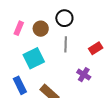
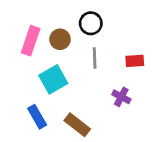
pink rectangle: (19, 28) -> (31, 41), size x1.5
red rectangle: (96, 48) -> (135, 61), turned 32

